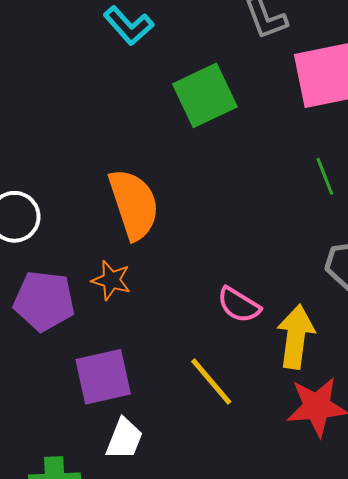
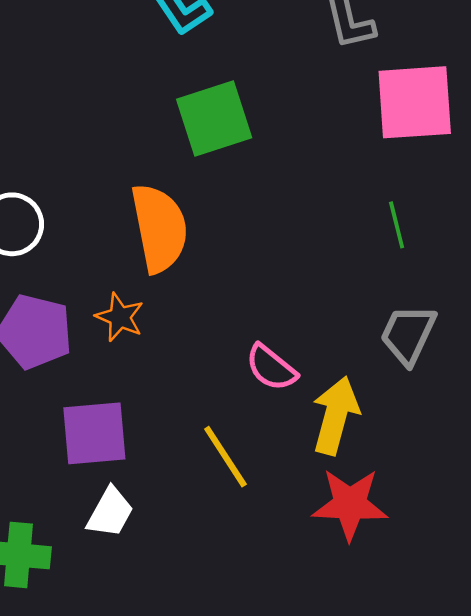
green square: (205, 95) -> (214, 118), moved

